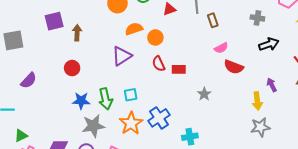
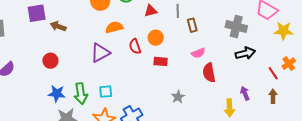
gray cross: (257, 18) -> (236, 27), size x1.5
brown arrow: (77, 33) -> (58, 26), turned -77
orange circle: (155, 37) -> (156, 38), moved
red semicircle: (159, 64) -> (135, 46), moved
red semicircle: (234, 67) -> (209, 73), turned 54
red rectangle: (179, 69) -> (161, 61), moved

